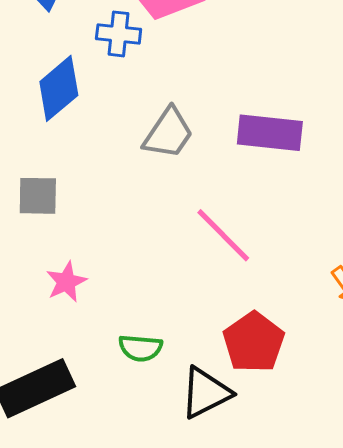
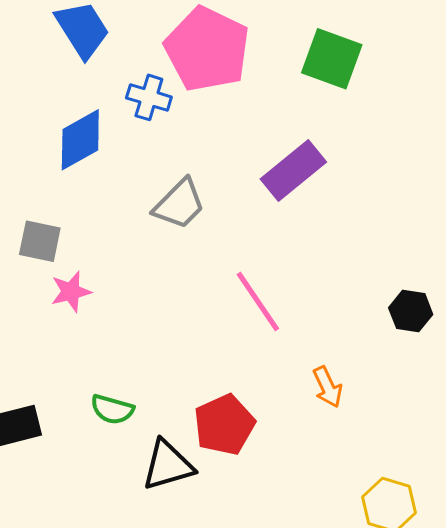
purple rectangle: (270, 133) -> (293, 170), moved, turned -56
pink line: (223, 235) -> (258, 302), moved
pink star: (66, 282) -> (71, 292), moved

